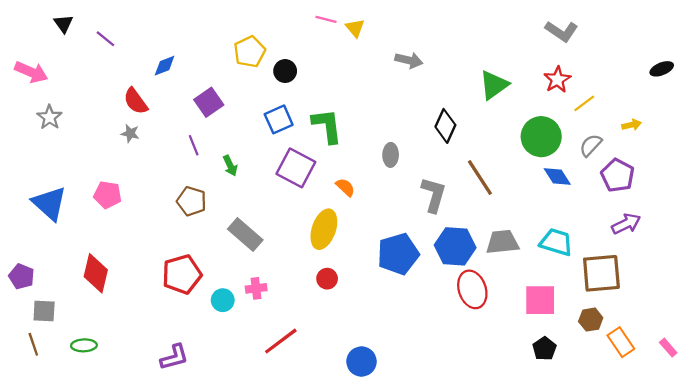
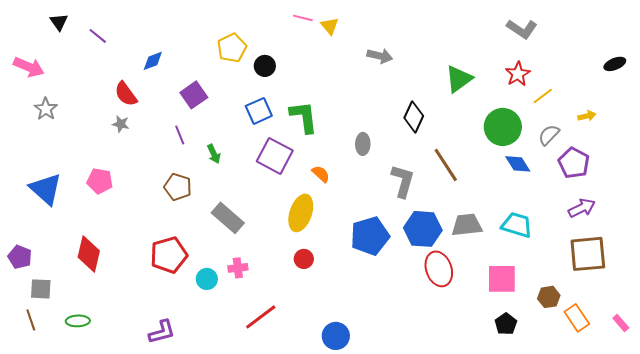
brown square: (601, 273) -> (588, 254), moved

